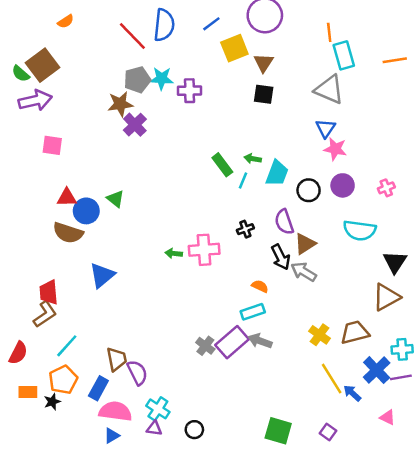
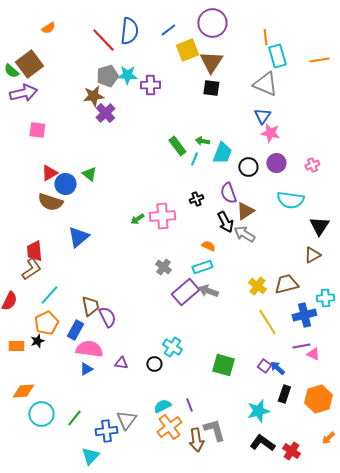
brown triangle: (264, 63) -> (211, 62), size x1.4
red triangle: (67, 198) -> (49, 173), turned -30
green arrow: (174, 253) -> (137, 219), turned -40
brown triangle: (386, 297) -> (312, 255), size x0.7
gray cross: (205, 346) -> (163, 267), moved
blue cross: (377, 370) -> (304, 315), turned 30
purple line: (401, 377) -> (301, 346), moved
orange rectangle: (28, 392) -> (16, 346), moved
blue arrow: (352, 393) -> (277, 368), moved
cyan cross: (158, 409) -> (172, 347), moved

